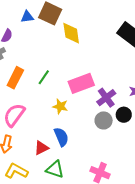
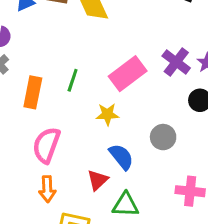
purple cross: (106, 98) -> (176, 62), moved
gray circle: (104, 120) -> (163, 137), moved

